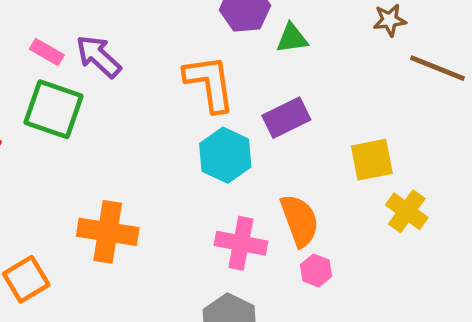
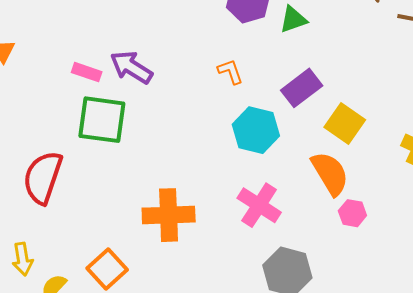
orange L-shape: (210, 83) -> (230, 72), size x0.5
yellow square: (372, 160) -> (345, 123), moved, turned -33
pink cross: (241, 243) -> (259, 205), moved, turned 33

